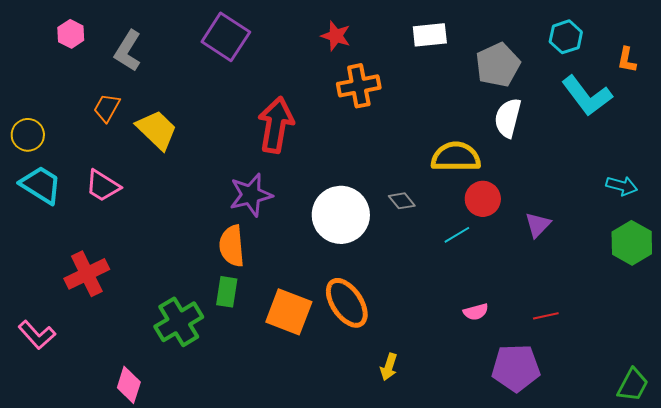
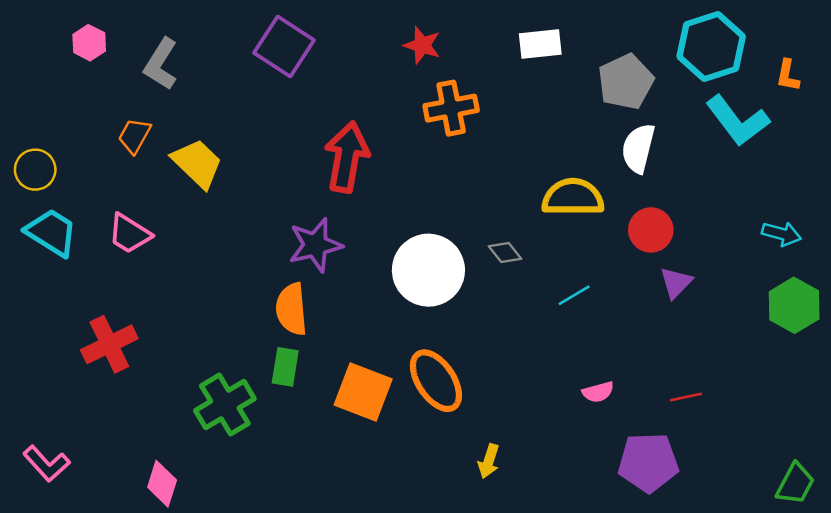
cyan hexagon: (566, 37) -> (711, 46), size x1.6
red circle: (483, 199) -> (651, 230), moved
pink L-shape: (37, 335) -> (46, 464), moved

